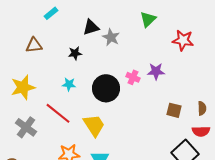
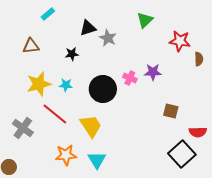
yellow star: (23, 87) -> (39, 84), moved
brown semicircle: (202, 108) -> (199, 59), moved

